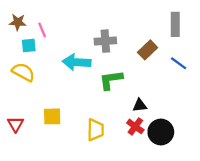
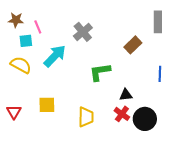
gray cross: (105, 41) -> (83, 32), moved, turned -36
cyan arrow: (77, 62) -> (55, 56), moved, turned 130
blue line: (179, 63) -> (160, 74), moved, turned 56

